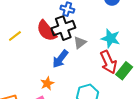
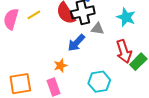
cyan star: (111, 38) -> (126, 17), moved
gray triangle: (80, 43) -> (98, 29), turned 40

